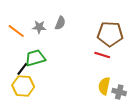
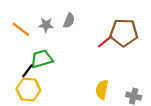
red line: (102, 55) -> (105, 41), moved, turned -56
yellow semicircle: (104, 86) -> (102, 90), moved

